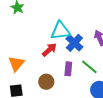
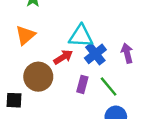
orange triangle: (16, 64) -> (25, 35), moved
brown circle: (46, 82) -> (38, 77), moved, size x1.5

